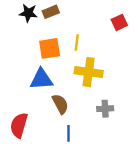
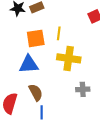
brown semicircle: (60, 104) -> (36, 92), moved
blue line: (69, 133) -> (42, 112), moved

